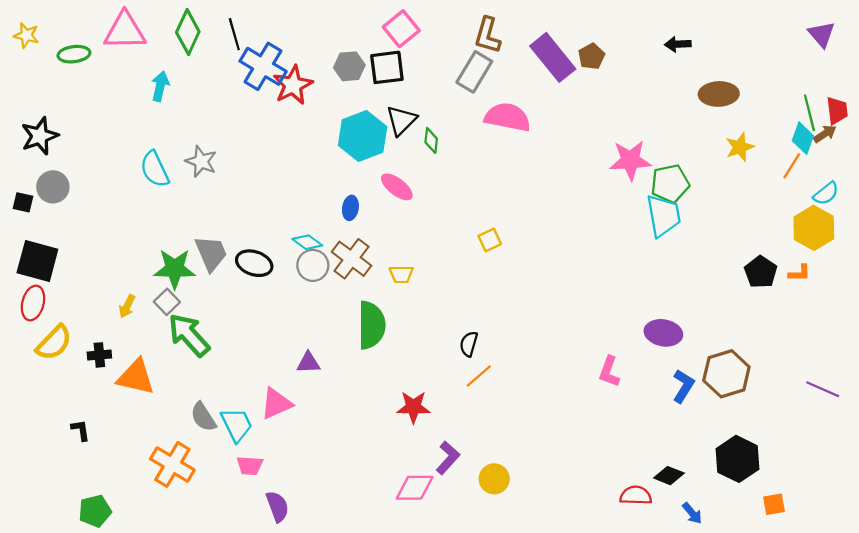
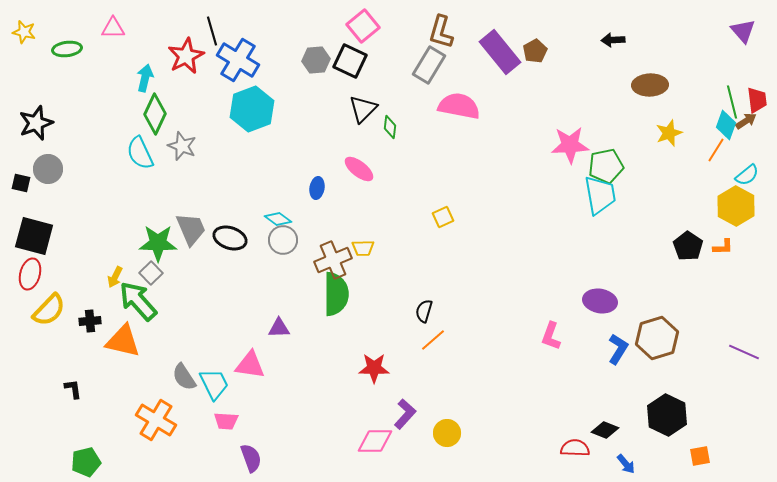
pink triangle: (125, 31) -> (113, 28), size x0.6
green diamond: (188, 32) -> (155, 114), moved
black square: (387, 67) -> (350, 61), turned 32
red star: (293, 85) -> (186, 56), moved
cyan hexagon: (363, 136) -> (252, 109), moved
brown cross: (352, 259) -> (333, 260), moved, turned 30
green arrow: (189, 335) -> (138, 301), moved
pink triangle: (276, 404) -> (250, 365), turned 32

